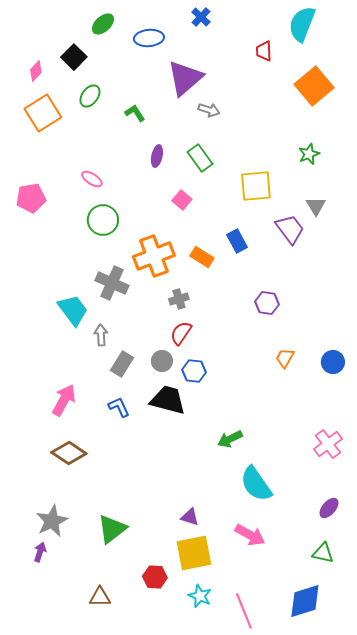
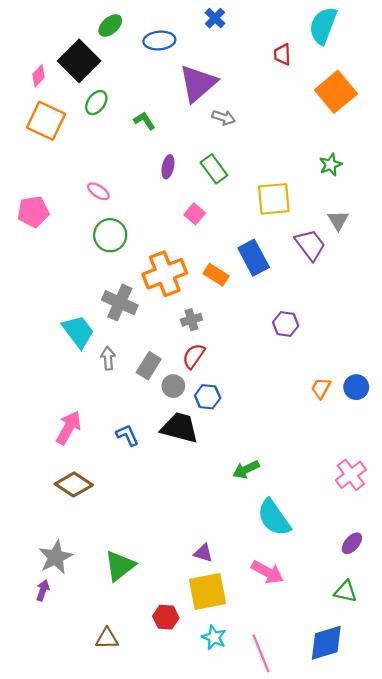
black square: (74, 57) -> (79, 61), size x1.5
orange square: (43, 113) -> (46, 121), turned -33
blue rectangle: (237, 241) -> (254, 258), size x1.4
orange trapezoid: (285, 358) -> (321, 388), moved
gray rectangle: (122, 364) -> (149, 366), moved

